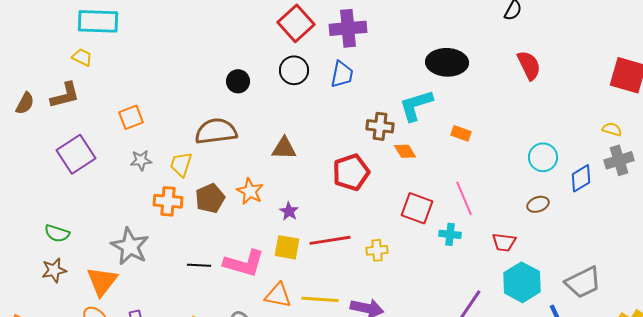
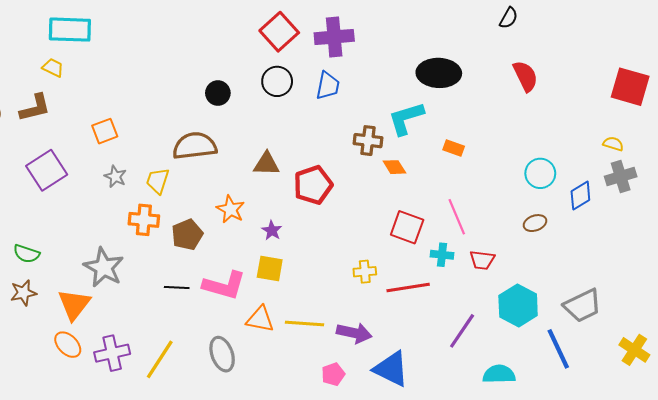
gray star: (141, 160) -> (115, 177), turned 30
red pentagon: (351, 172) -> (313, 185), moved
brown pentagon: (210, 198) -> (187, 235), moved
red line: (330, 240) -> (408, 288), moved
red trapezoid: (504, 242) -> (482, 260), moved

